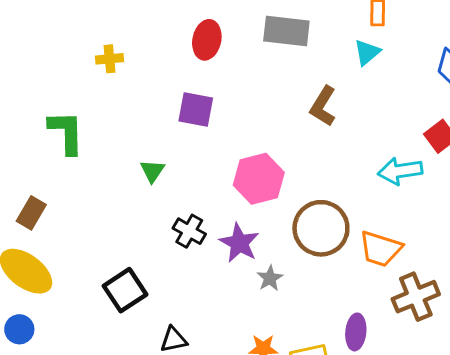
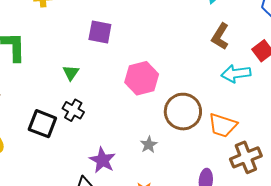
brown L-shape: (323, 106) -> (220, 36), moved
black cross: (189, 231) -> (73, 110), moved
purple star: (239, 243) -> (103, 160), moved
black square: (125, 290) -> (42, 124), moved, turned -36

